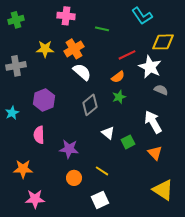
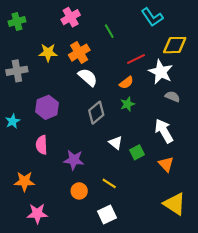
pink cross: (66, 16) -> (71, 17), turned -36
green line: (102, 29) -> (109, 31), turned 48

